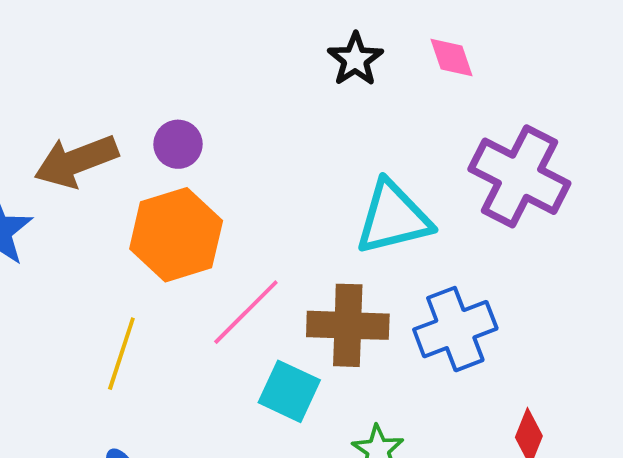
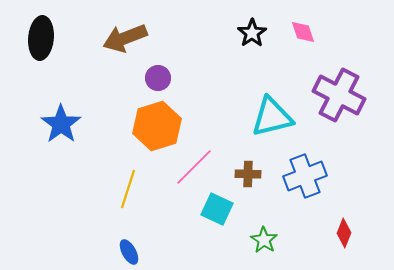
brown arrow: (76, 161) -> (125, 38), moved
brown cross: (348, 325) -> (248, 174), size x0.6

